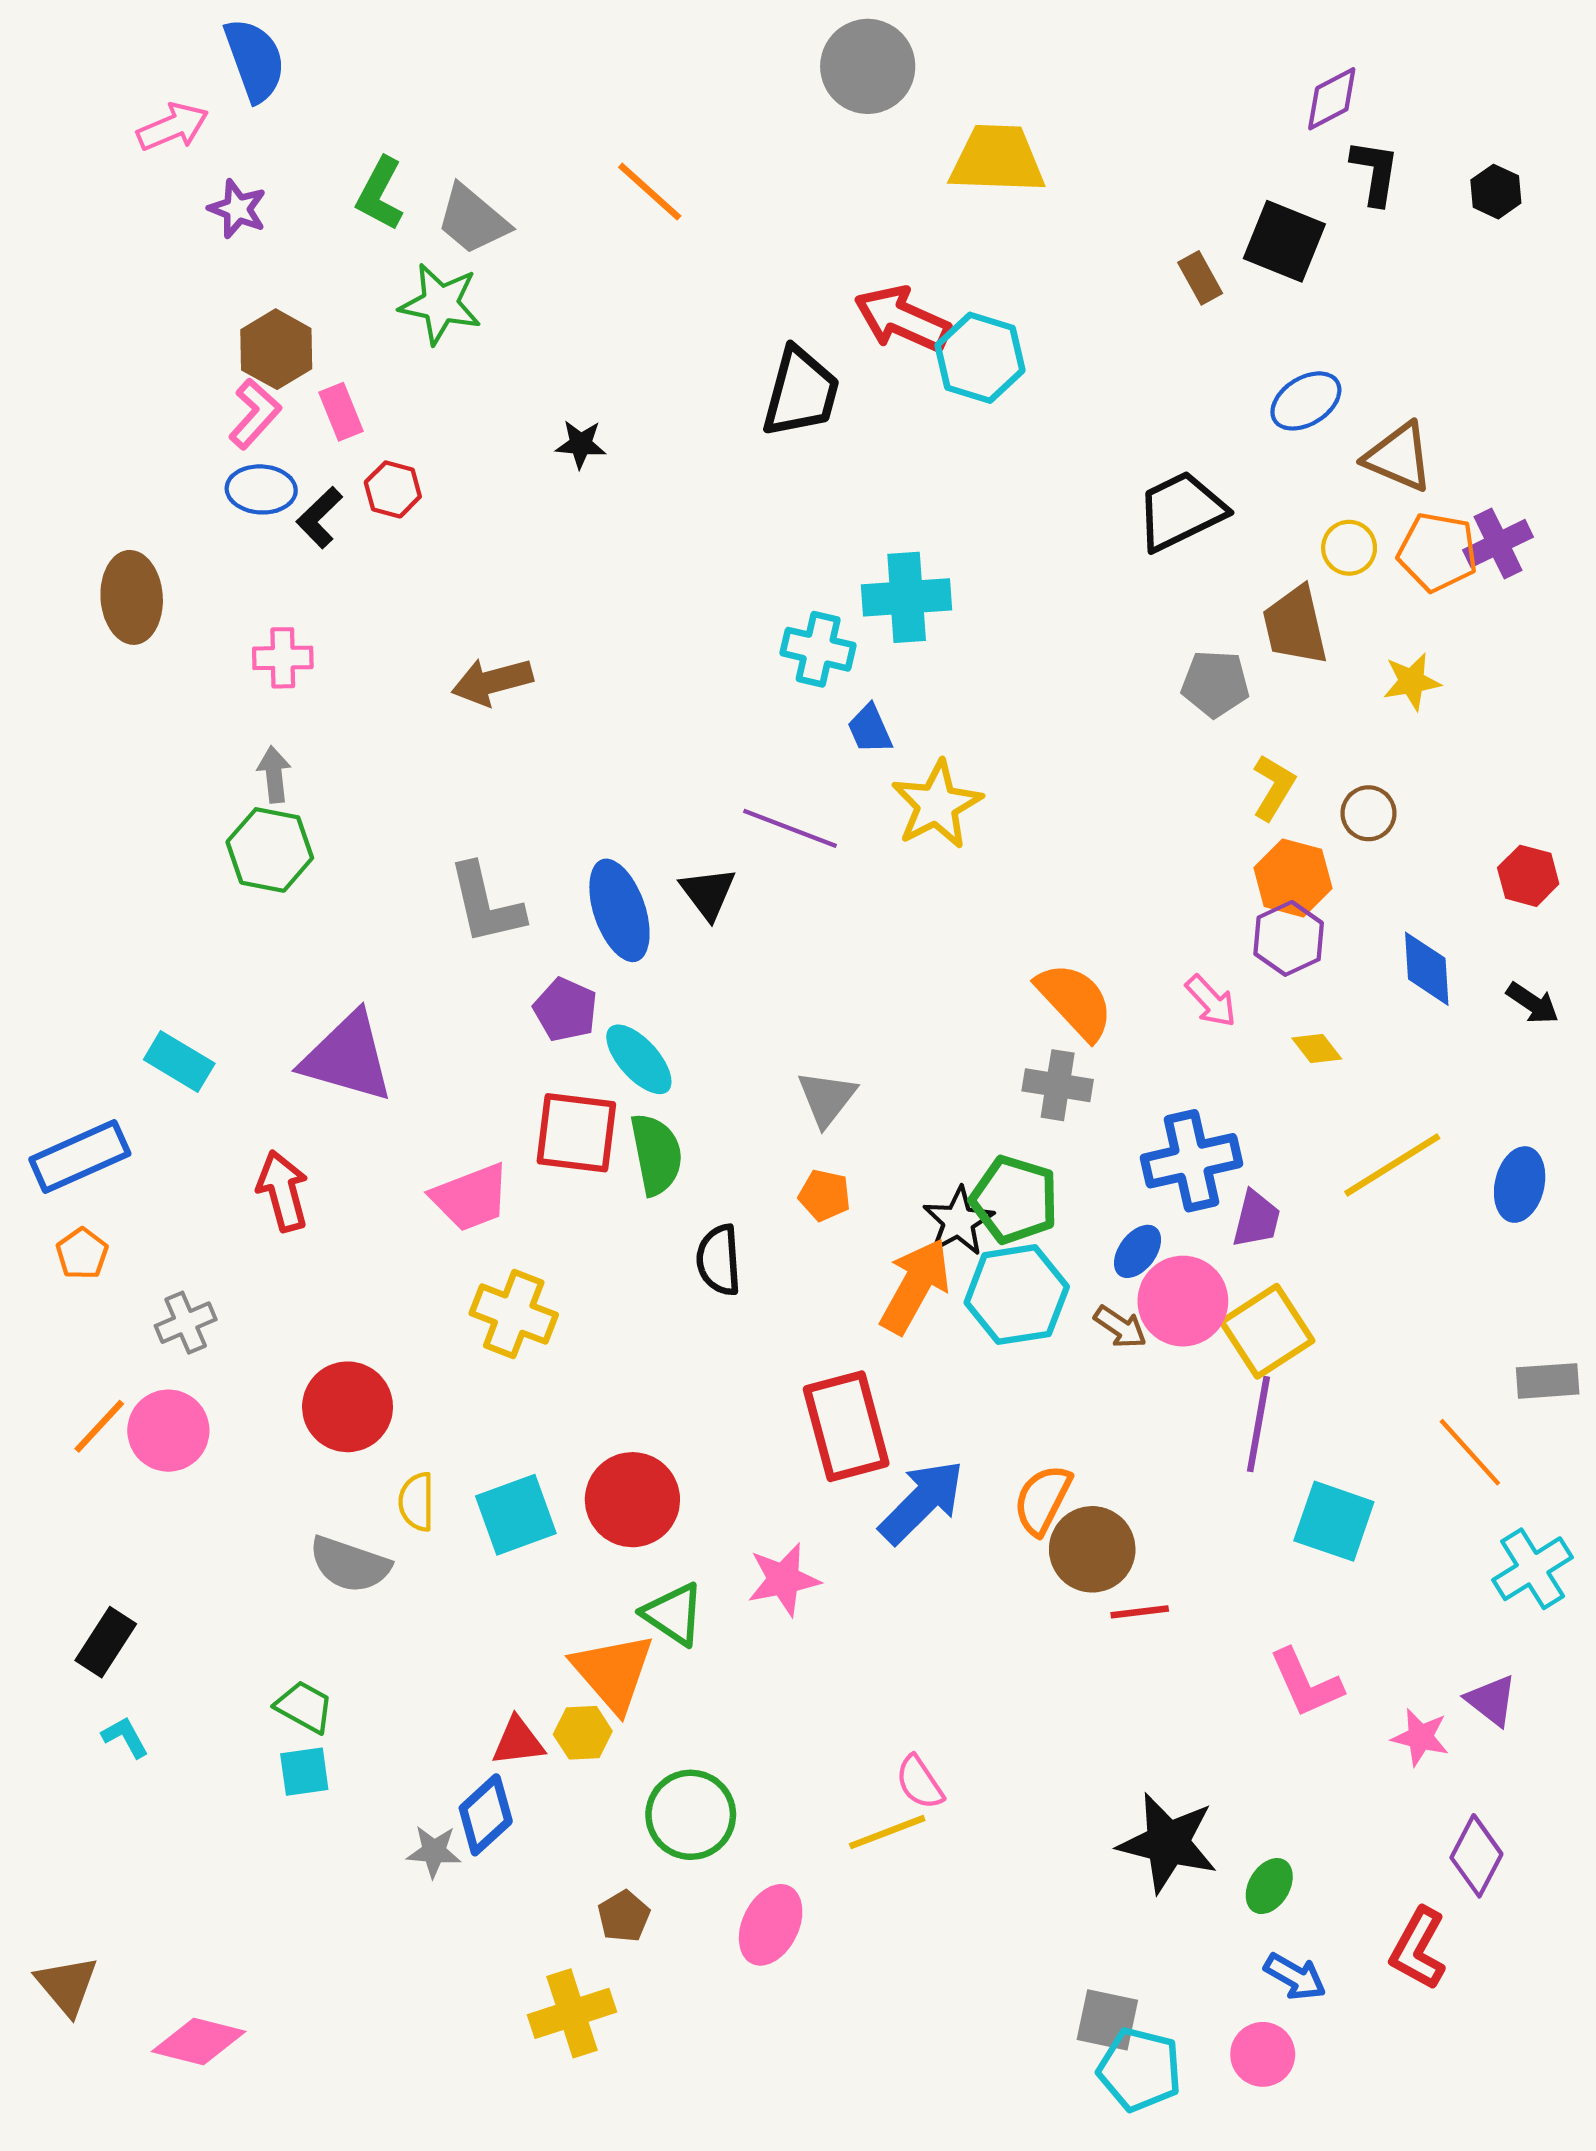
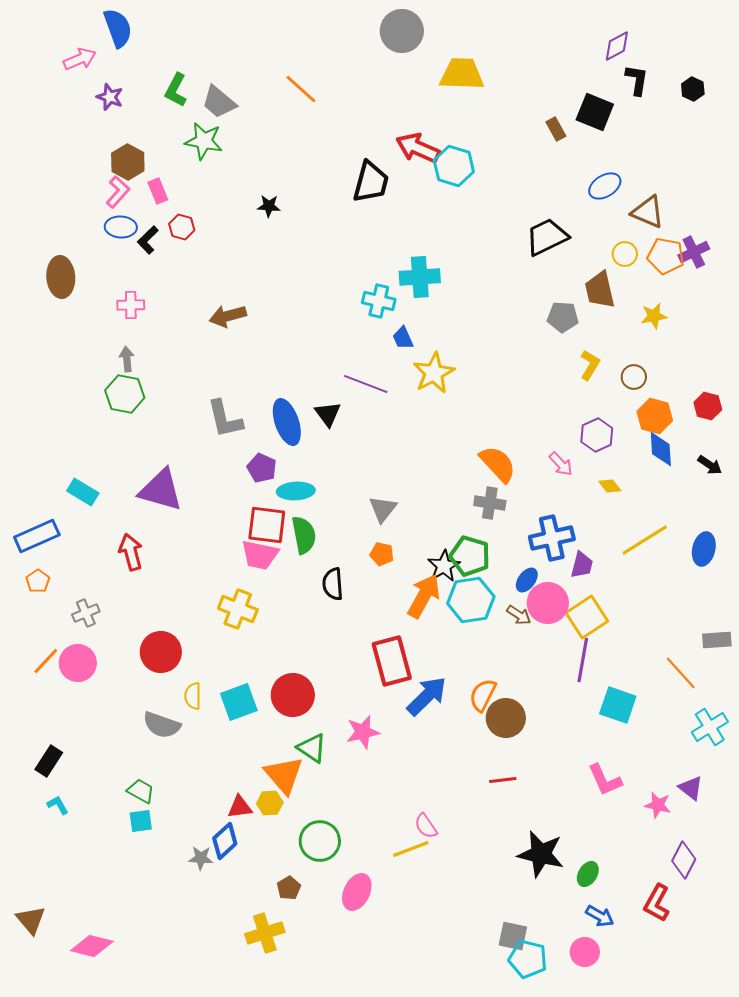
orange hexagon: (1293, 878) -> (655, 416), moved
cyan ellipse: (639, 1059) -> (296, 491), turned -51
pink trapezoid: (471, 1197) -> (260, 555), moved, turned 33
red line: (1140, 1612) -> (503, 780), moved

